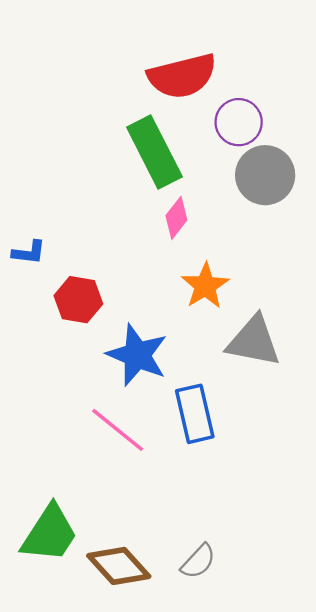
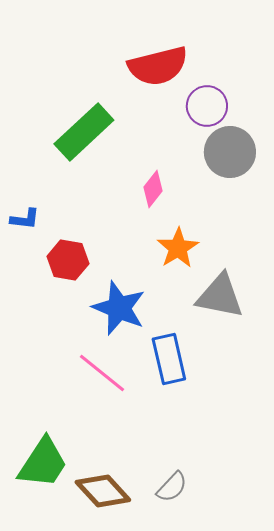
green rectangle: (154, 152) -> (84, 132), moved, turned 74

